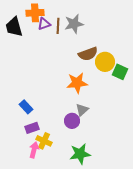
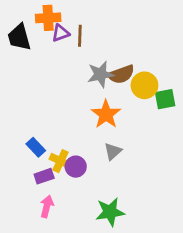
gray star: (74, 24) -> (100, 74), moved
green square: (120, 72) -> (165, 99), turned -35
orange star: (77, 83) -> (106, 114), turned -30
purple circle: (72, 121) -> (76, 167), moved
yellow cross: (44, 141) -> (61, 161), moved

